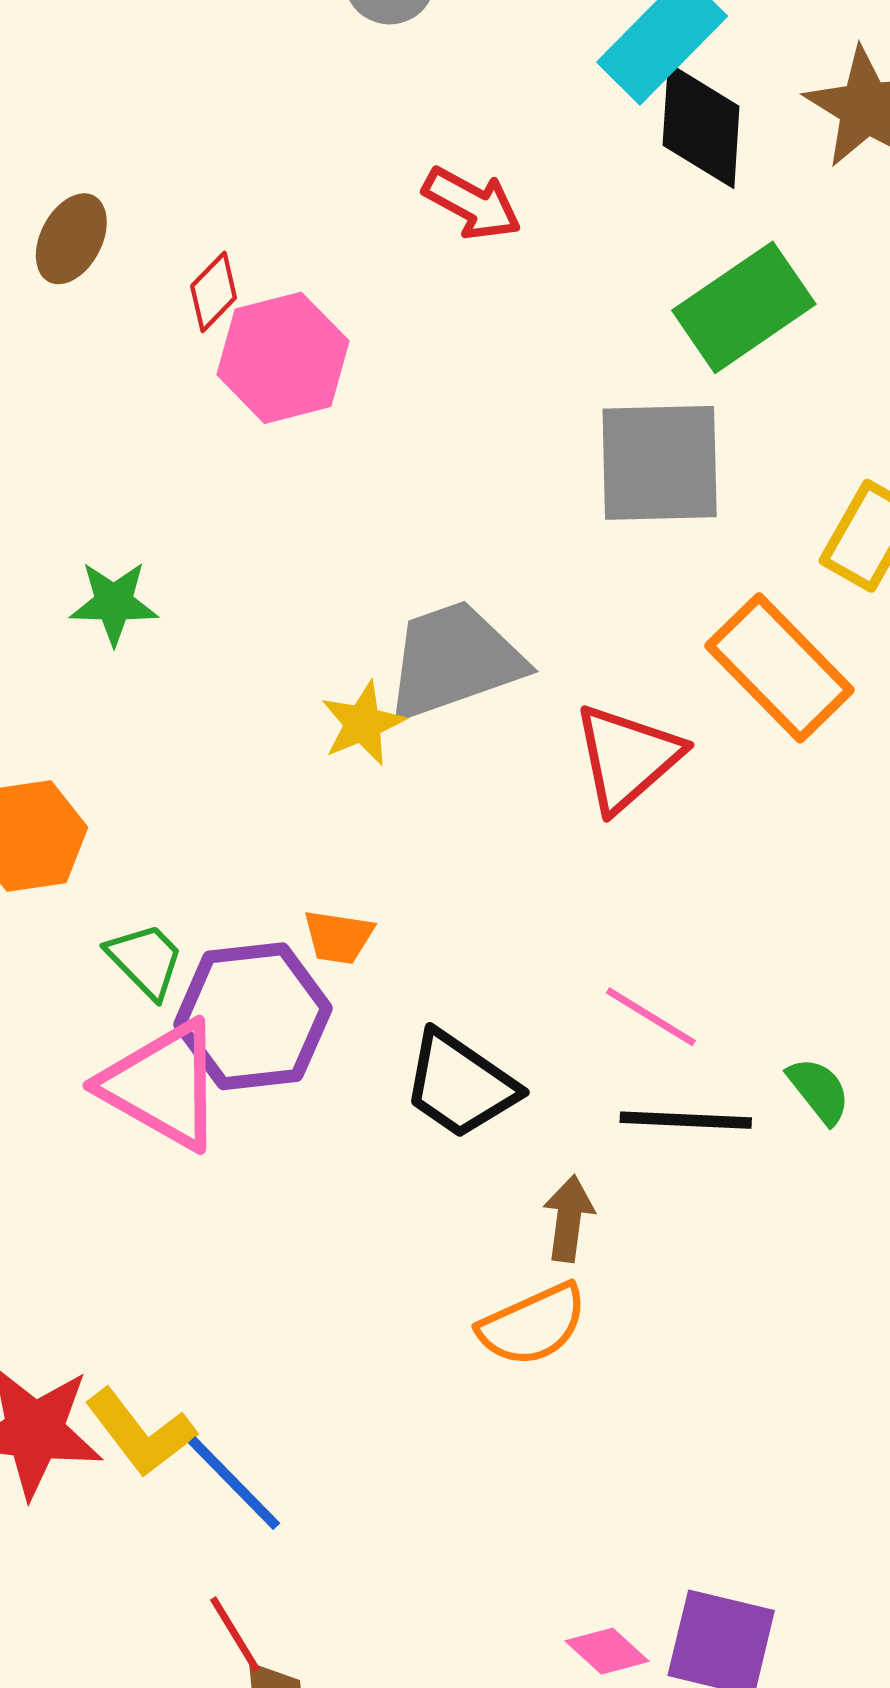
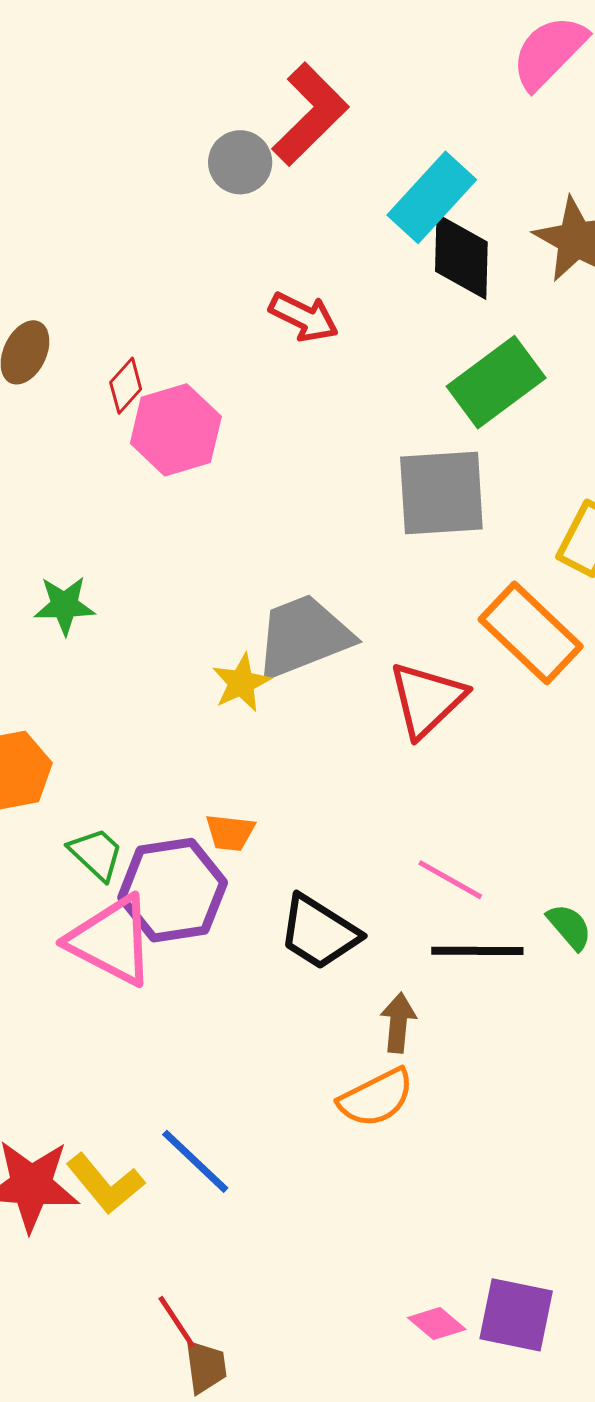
blue line: (234, 1483) -> (195, 1161), moved

